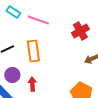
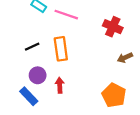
red cross: (80, 31) -> (113, 27), turned -36

